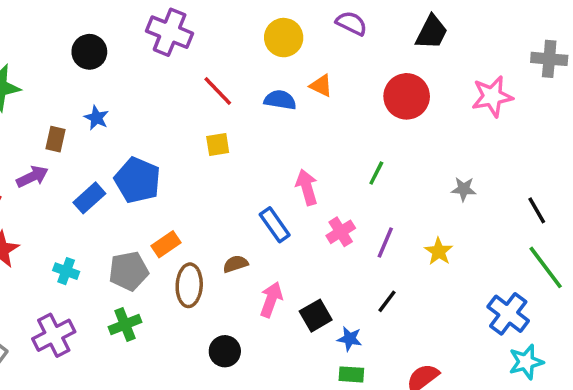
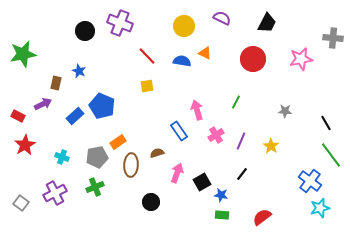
black circle: (89, 52) -> (85, 31), moved

